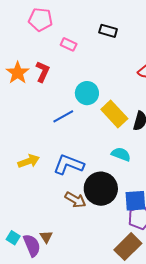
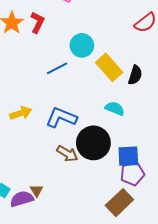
purple semicircle: (32, 245) -> (22, 199), turned -85

